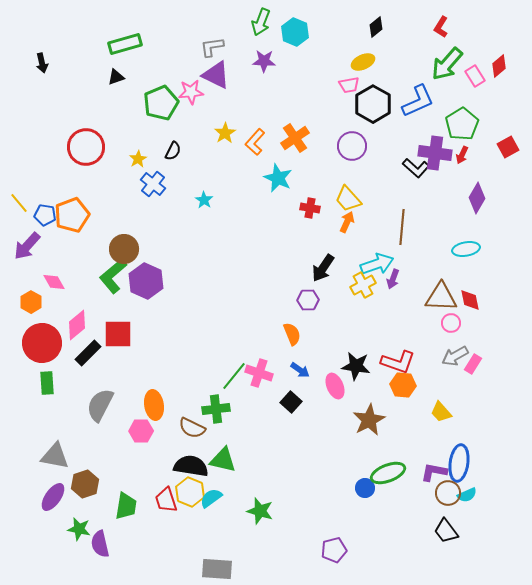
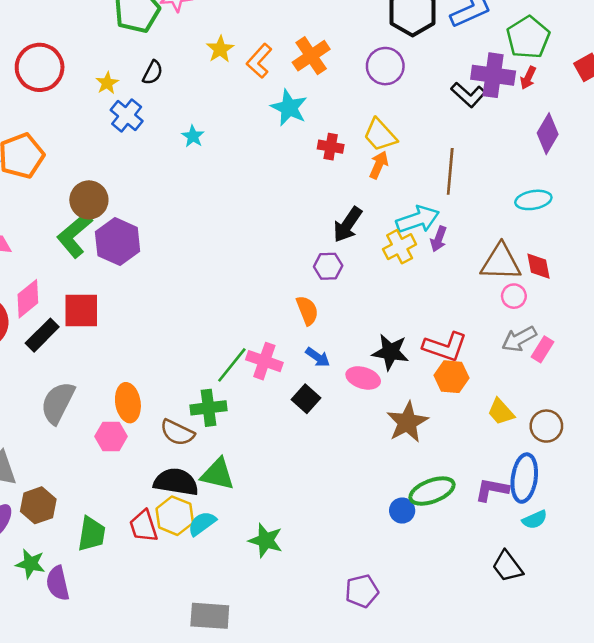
pink ellipse: (335, 386) -> (363, 378), turned -50
brown circle: (448, 493) -> (546, 426), moved

